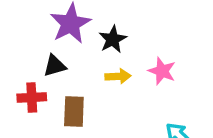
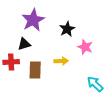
black star: (113, 39) -> (67, 29), moved
yellow arrow: (118, 76) -> (61, 61), moved

